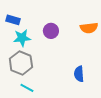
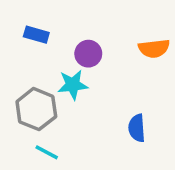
blue rectangle: (13, 20) -> (36, 35), moved
cyan star: (22, 38) -> (73, 85), moved

